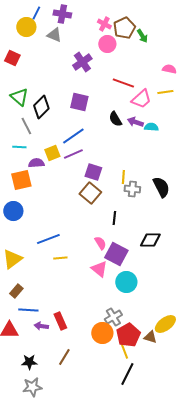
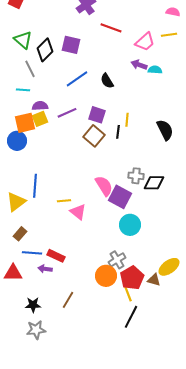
red line: (123, 83) -> (111, 28), moved
purple square: (79, 102) -> (71, 45), moved
black semicircle: (115, 119) -> (107, 81), moved
yellow square: (52, 153) -> (40, 119), moved
purple line: (73, 154) -> (67, 113), moved
gray cross: (132, 189) -> (136, 176), moved
blue circle: (13, 211) -> (17, 141), moved
black line: (114, 218) -> (118, 132), moved
blue line: (48, 239) -> (35, 186), moved, turned -65
pink semicircle: (100, 243) -> (104, 186), size x1.5
pink triangle: (99, 269) -> (78, 212), moved
red rectangle: (60, 321) -> (56, 256), moved, turned -42

